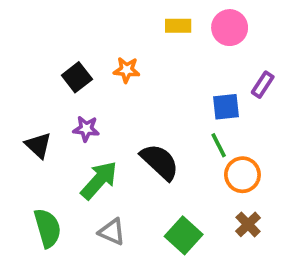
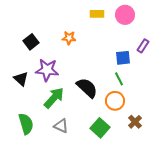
black square: (77, 77) -> (31, 42), moved
purple star: (86, 129) -> (47, 70), size x1.6
orange circle: (242, 175) -> (115, 101), moved

